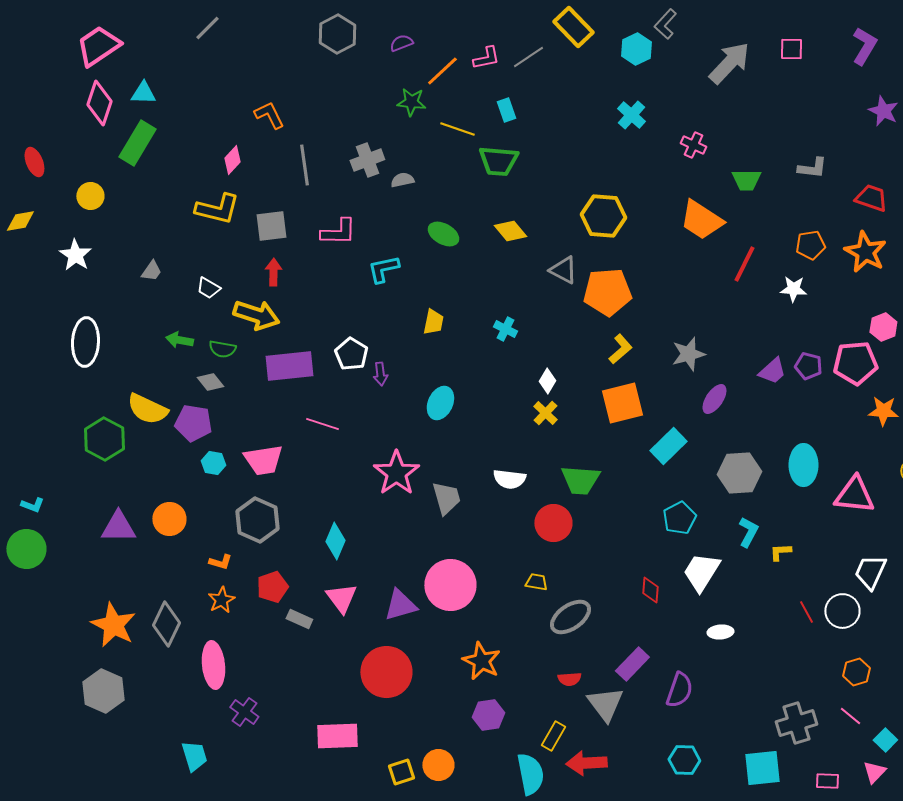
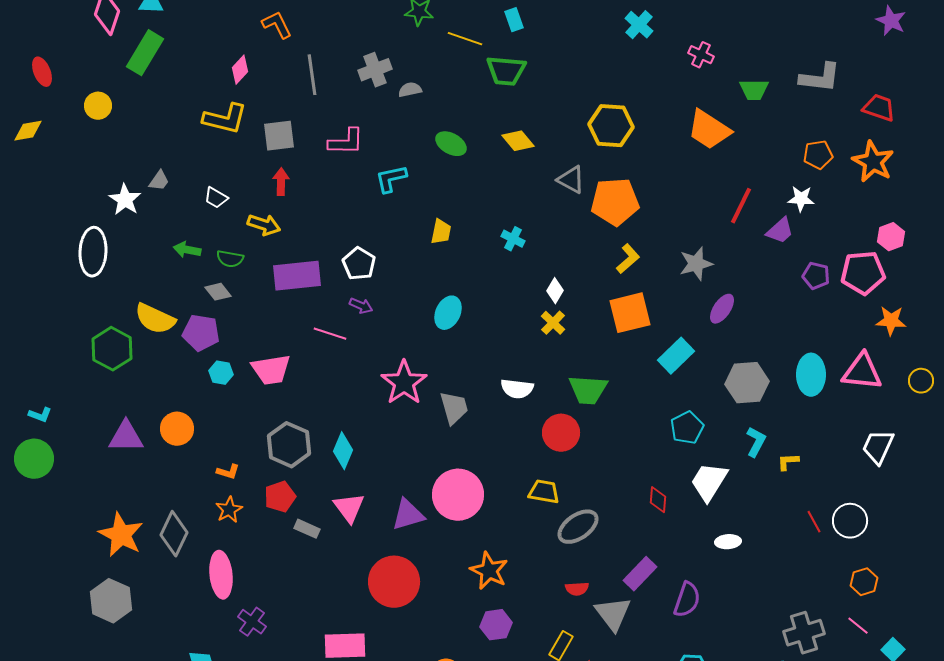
gray L-shape: (812, 168) -> (820, 78), size x1.4
white star: (75, 255) -> (125, 200), moved
red line: (744, 264) -> (741, 206), moved
yellow arrow: (256, 315) -> (264, 225), size x0.7
purple trapezoid: (772, 371) -> (780, 231), moved
purple arrow: (380, 374) -> (361, 306), moved, turned -60
pink triangle: (854, 495) -> (862, 372), moved
gray hexagon: (257, 520) -> (289, 445), moved
white trapezoid: (870, 572) -> (878, 447), moved
yellow trapezoid: (536, 582) -> (544, 492), size x1.4

